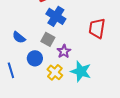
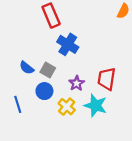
red trapezoid: (97, 28) -> (107, 79), moved
gray square: (48, 39) -> (48, 70), moved

